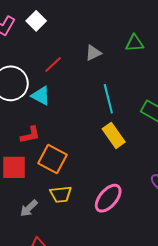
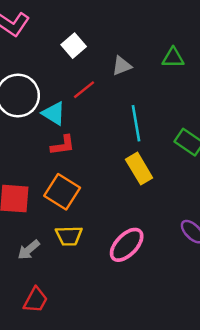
white square: (36, 21) -> (74, 46), moved
red line: (53, 65) -> (84, 90), moved
red L-shape: (30, 135) -> (63, 145), moved

